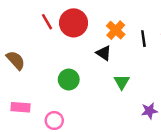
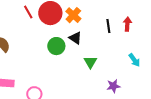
orange cross: (116, 30) -> (73, 15), moved
green circle: (69, 80) -> (56, 46), moved

